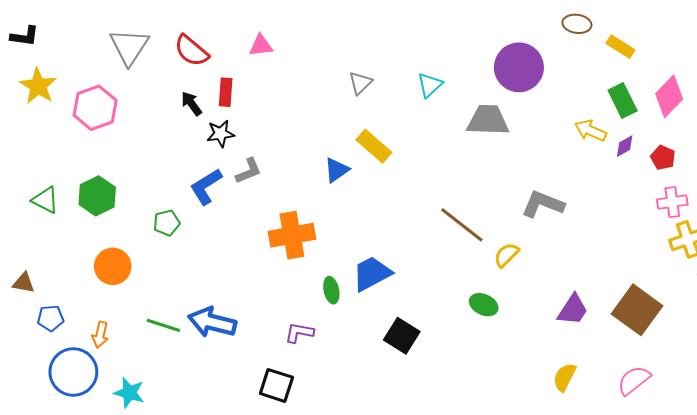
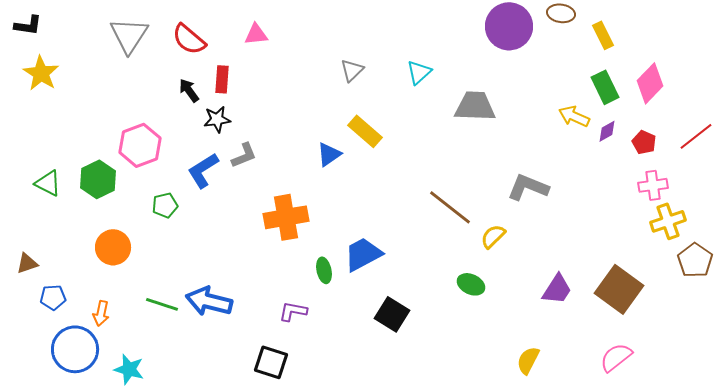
yellow rectangle: (620, 47) -> (603, 35), turned 32
purple circle: (519, 67) -> (509, 26), moved
pink hexagon: (95, 108) -> (140, 145), moved
brown triangle: (24, 283) -> (27, 263), turned -30
yellow semicircle: (564, 377) -> (528, 360), moved

